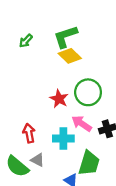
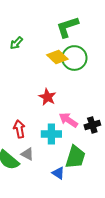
green L-shape: (65, 37) -> (67, 27), moved
green circle: (88, 92) -> (74, 58), moved

